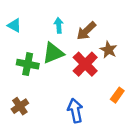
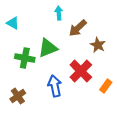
cyan arrow: (59, 25) -> (59, 13), moved
red cross: (85, 64) -> (81, 71), moved
blue arrow: (75, 111) -> (55, 86), moved

